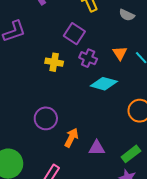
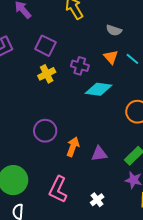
gray semicircle: (127, 15) -> (114, 30), moved
purple square: (74, 34) -> (45, 46), moved
yellow cross: (54, 62) -> (47, 74), turned -30

